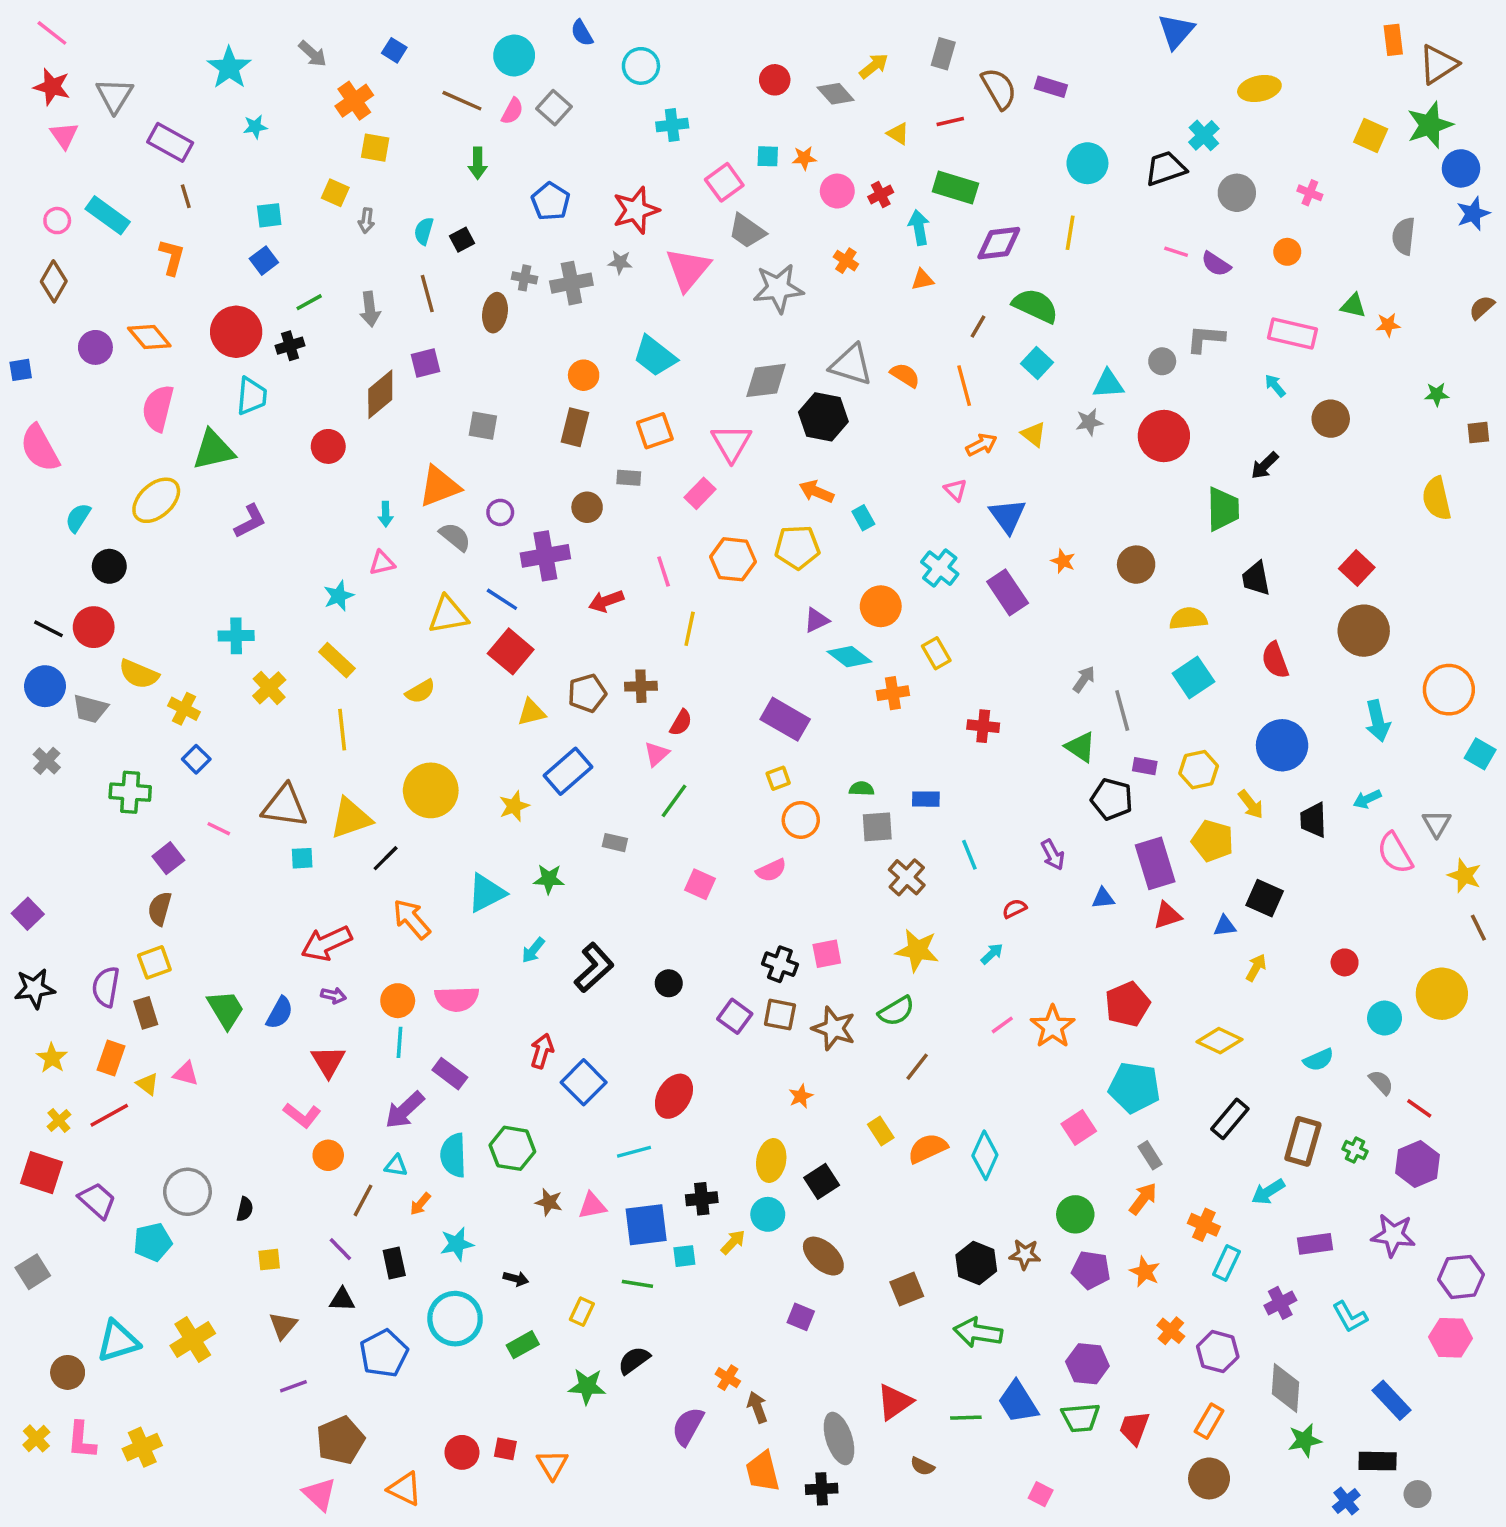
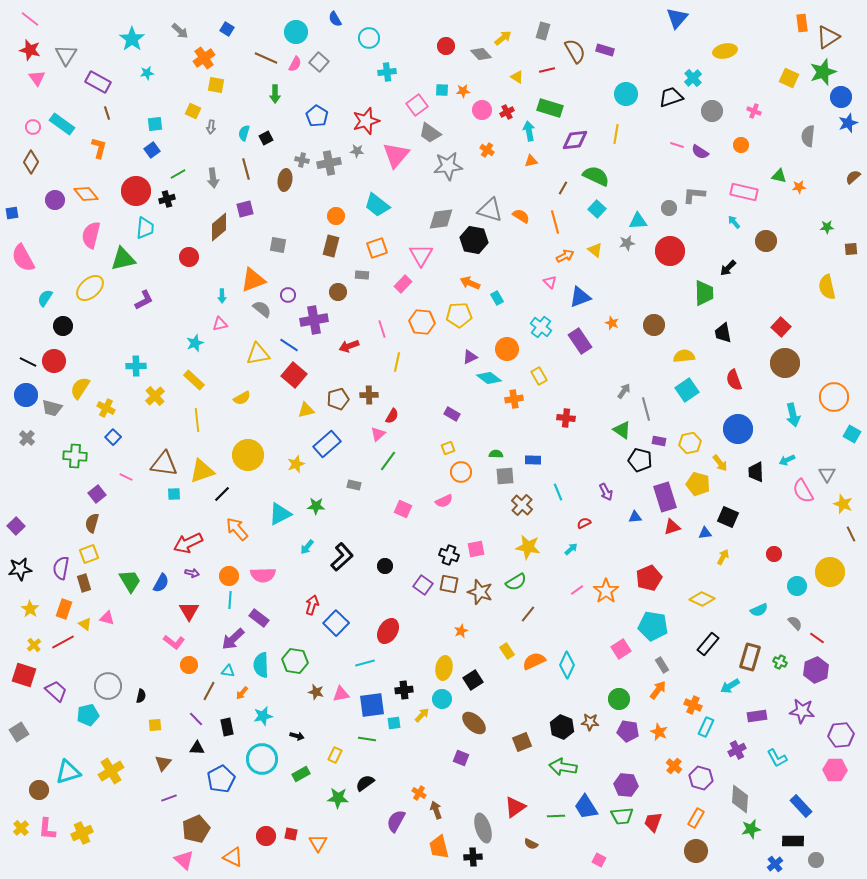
blue triangle: (1008, 516) -> (580, 297), turned 45
yellow semicircle: (139, 674) -> (80, 388), turned 100
purple rectangle: (785, 719) -> (452, 414), size x0.6

